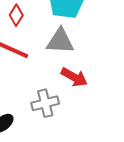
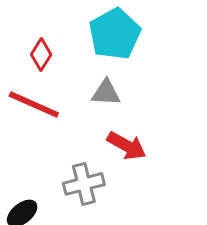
gray triangle: (60, 41) -> (106, 93), size x0.7

